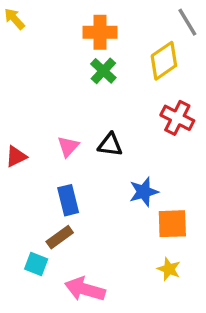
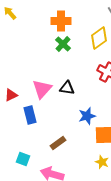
pink triangle: (68, 146) -> (42, 89), size x1.5
blue rectangle: (68, 200) -> (30, 115), moved
brown rectangle: (60, 237) -> (58, 143), moved

